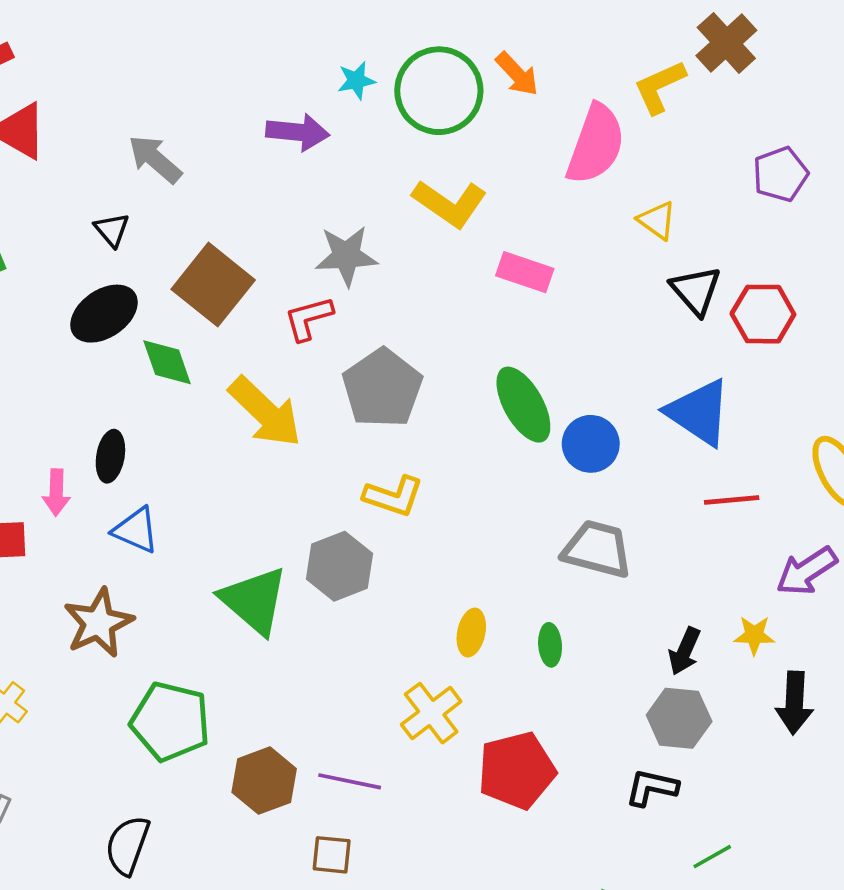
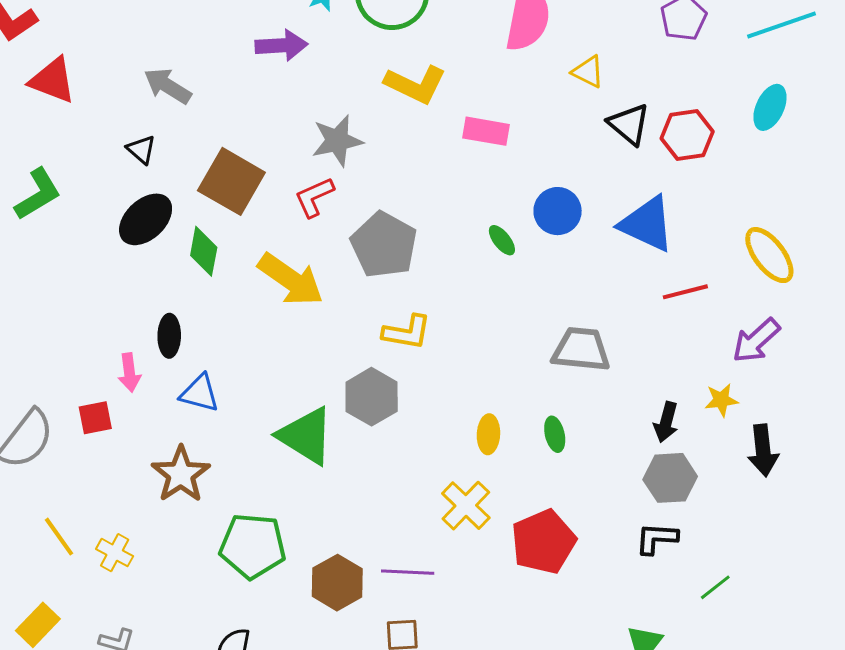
green diamond: (167, 362) -> (204, 251), turned 39
green ellipse: (523, 405) -> (502, 240), size x0.5
blue circle: (591, 444) -> (558, 211), moved

